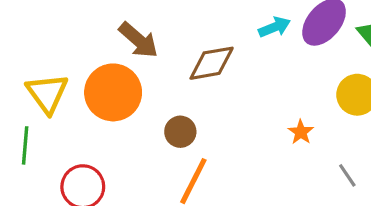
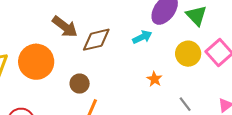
cyan arrow: (274, 27) -> (142, 37), moved
brown arrow: (138, 40) -> (65, 27), moved

